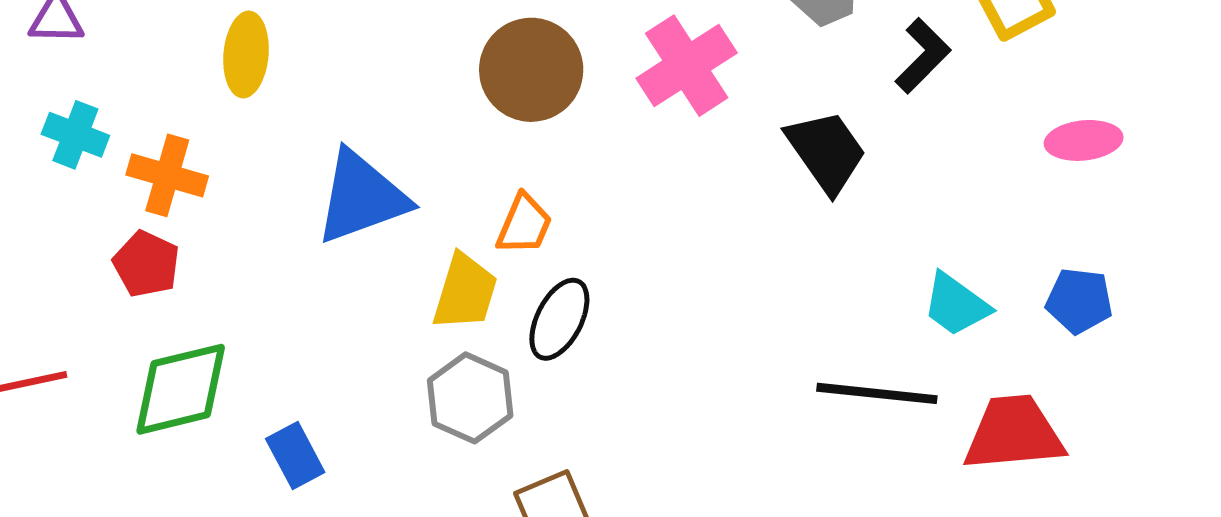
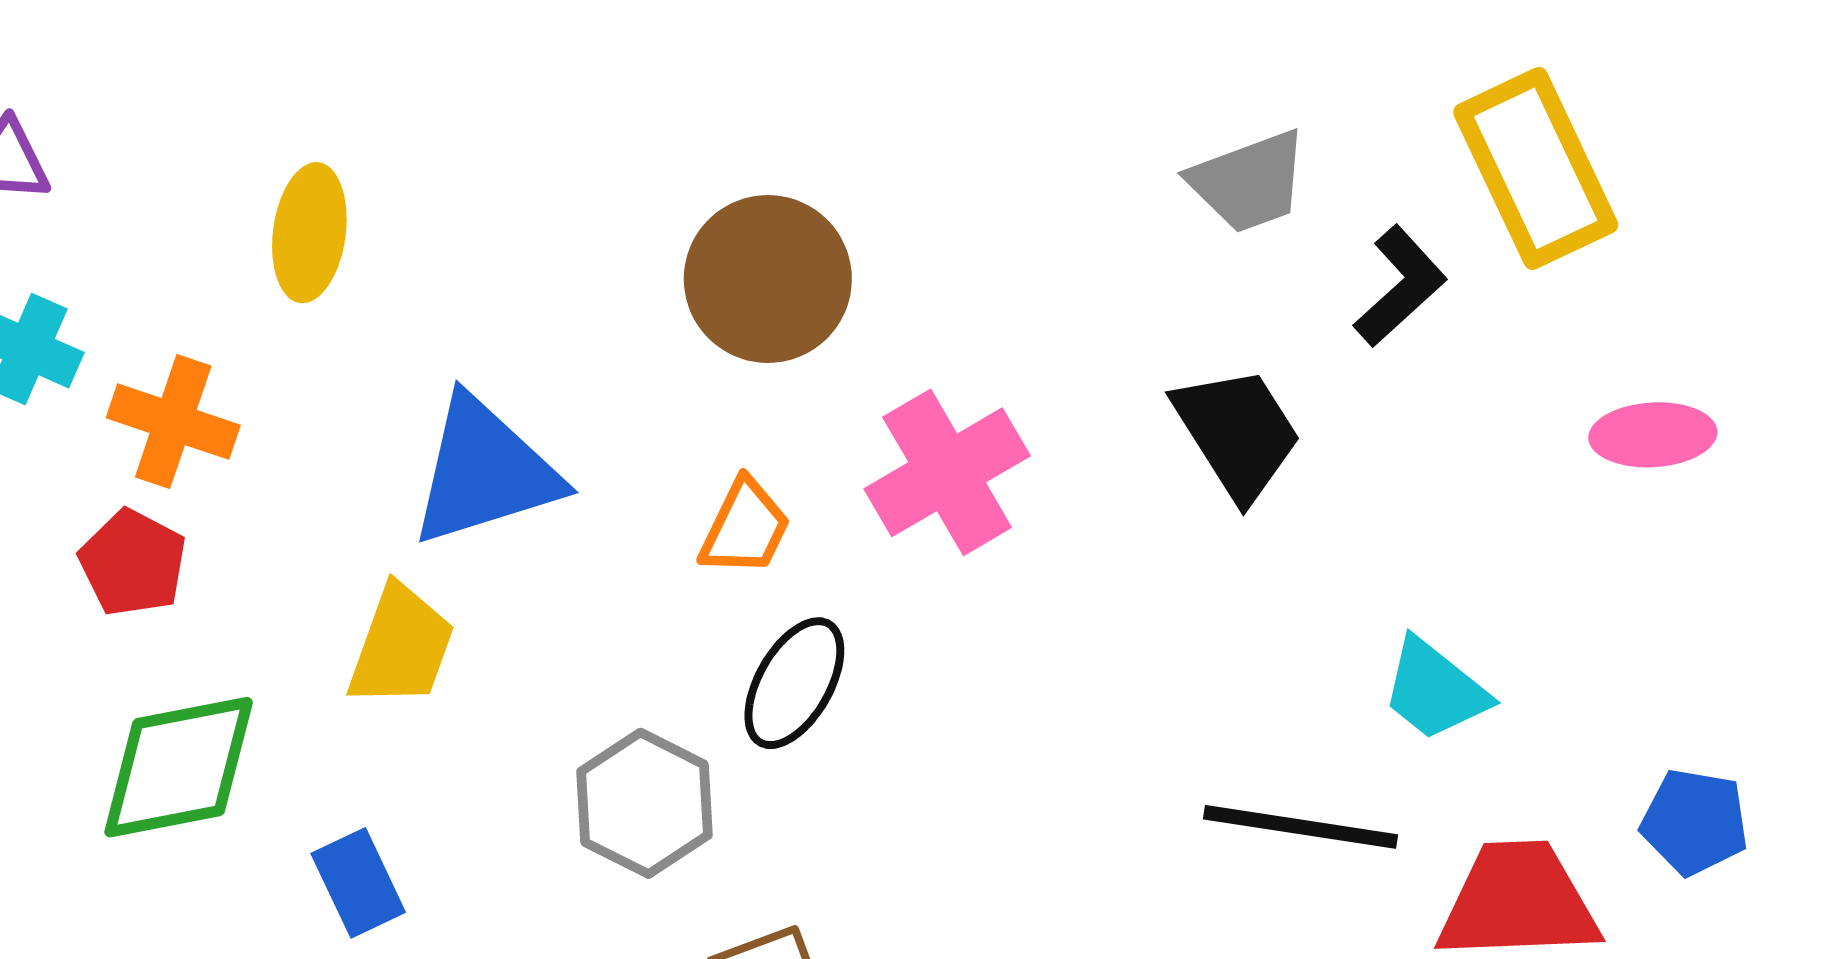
pink cross: (687, 66) -> (947, 472), moved
yellow trapezoid: (465, 292) -> (401, 646), moved
blue pentagon: (1079, 301) -> (1695, 822), moved

